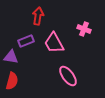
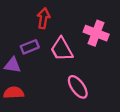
pink cross: (84, 29) -> (96, 33), size x1.5
red semicircle: (12, 81) -> (14, 93), turned -108

